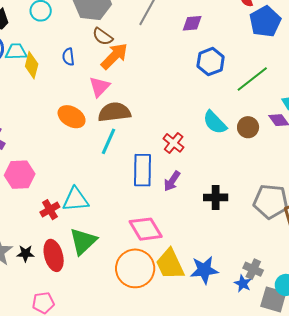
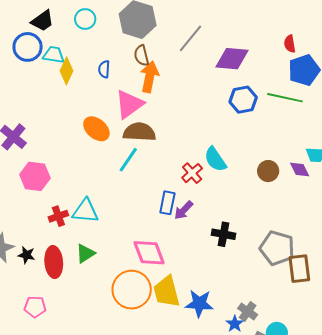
purple diamond: (192, 23) -> (232, 59), size x1.6
brown semicircle: (103, 36) -> (141, 56), turned 30
orange arrow: (114, 56) -> (149, 77), turned -44
green line: (252, 79) -> (285, 98), moved, turned 40
pink triangle: (99, 87) -> (129, 104), size x1.4
cyan semicircle: (215, 122) -> (215, 159), moved
blue rectangle: (143, 170) -> (167, 203), moved, size x0.7
green triangle: (83, 241) -> (85, 253), size x0.7

